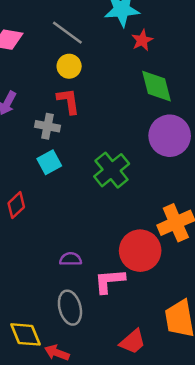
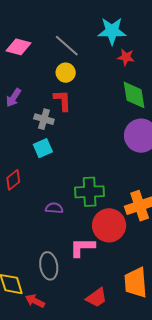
red star: (142, 40) -> (126, 57), turned 30
green cross: (112, 170) -> (90, 192), moved, turned 32
purple semicircle: (71, 259) -> (54, 208), moved

